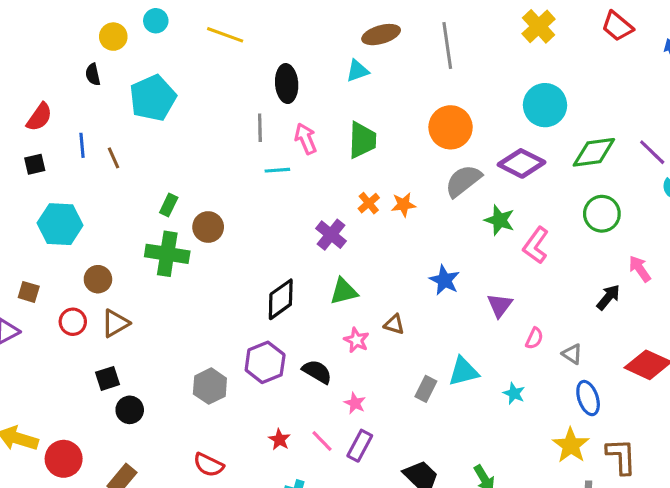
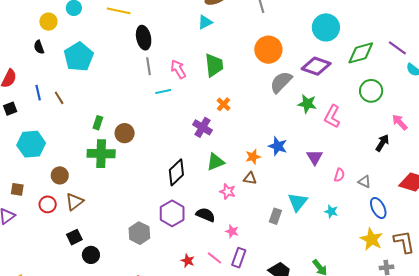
black ellipse: (287, 84) -> (144, 38), moved
orange star: (403, 205) -> (253, 157), moved
cyan triangle: (464, 371) -> (298, 202), turned -30

